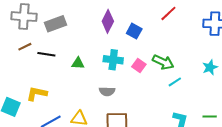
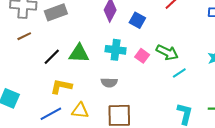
black line: (46, 54) -> (52, 57), moved, turned -54
green triangle: (78, 63) -> (79, 53), size x1.5
yellow L-shape: (37, 94) -> (61, 86), moved

